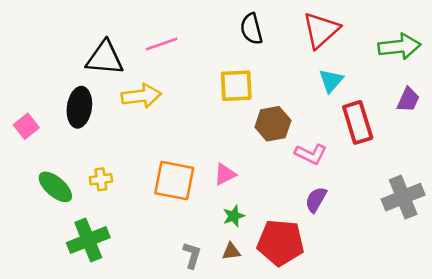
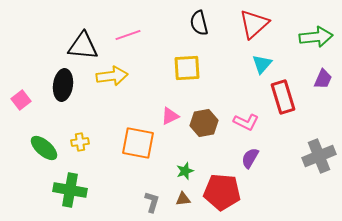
brown hexagon: (273, 124) -> (204, 123), moved
pink triangle: (225, 174) -> (170, 116), moved
green cross: (88, 240) -> (70, 190), turned 32

